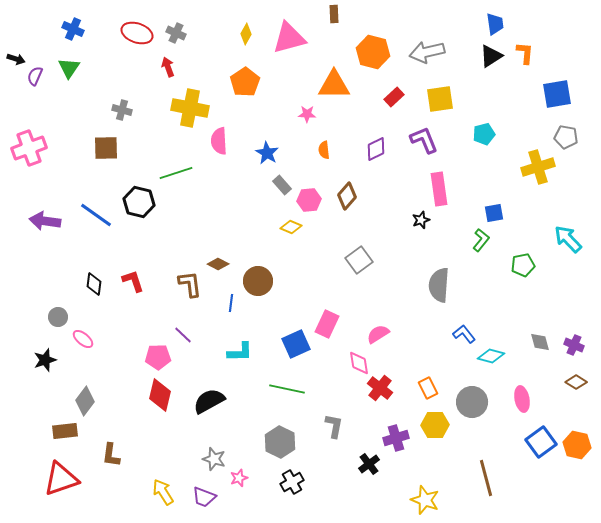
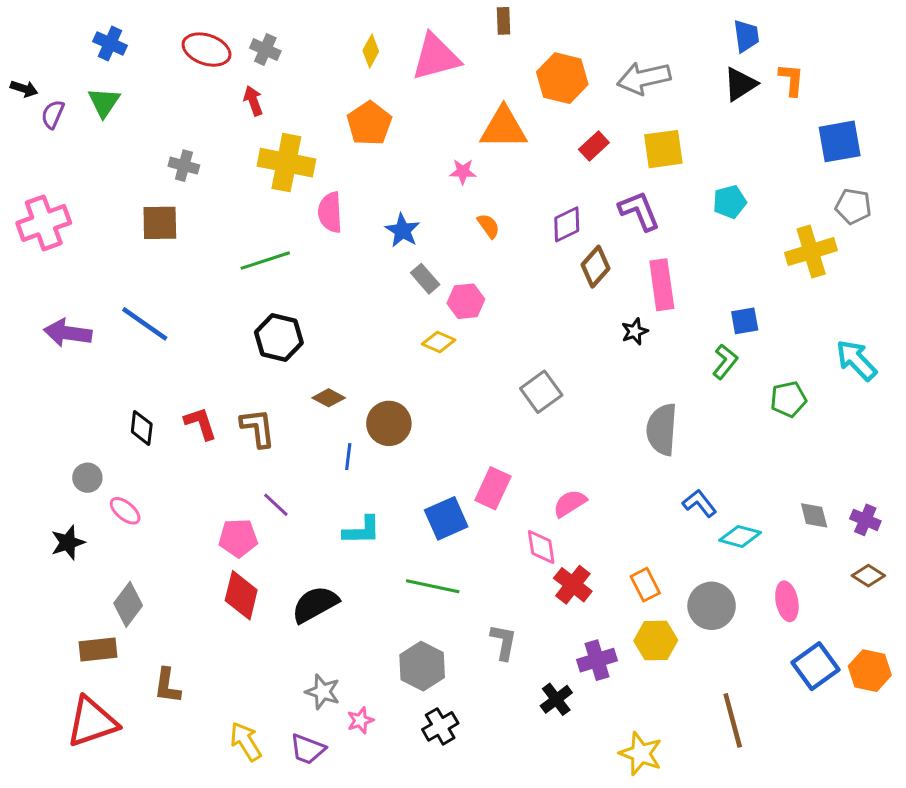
orange semicircle: (324, 150) -> (488, 226), turned 150
brown diamond: (347, 196) -> (595, 267), moved
black hexagon: (139, 202) -> (279, 337), moved
brown L-shape: (190, 284) -> (258, 428), moved

